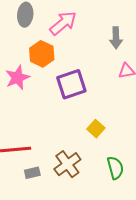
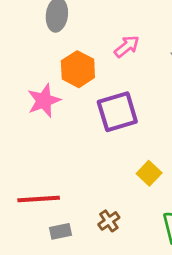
pink arrow: (63, 23) -> (127, 46), moved, size x0.7
brown cross: (67, 164) -> (109, 221), size x0.6

